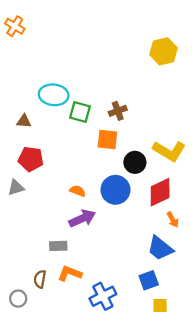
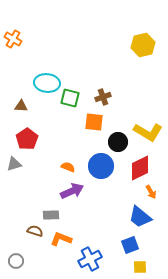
orange cross: (15, 26) -> (13, 39), moved
red pentagon: (31, 159) -> (27, 139), turned 30
brown semicircle: (40, 279) -> (35, 231), moved, turned 98

